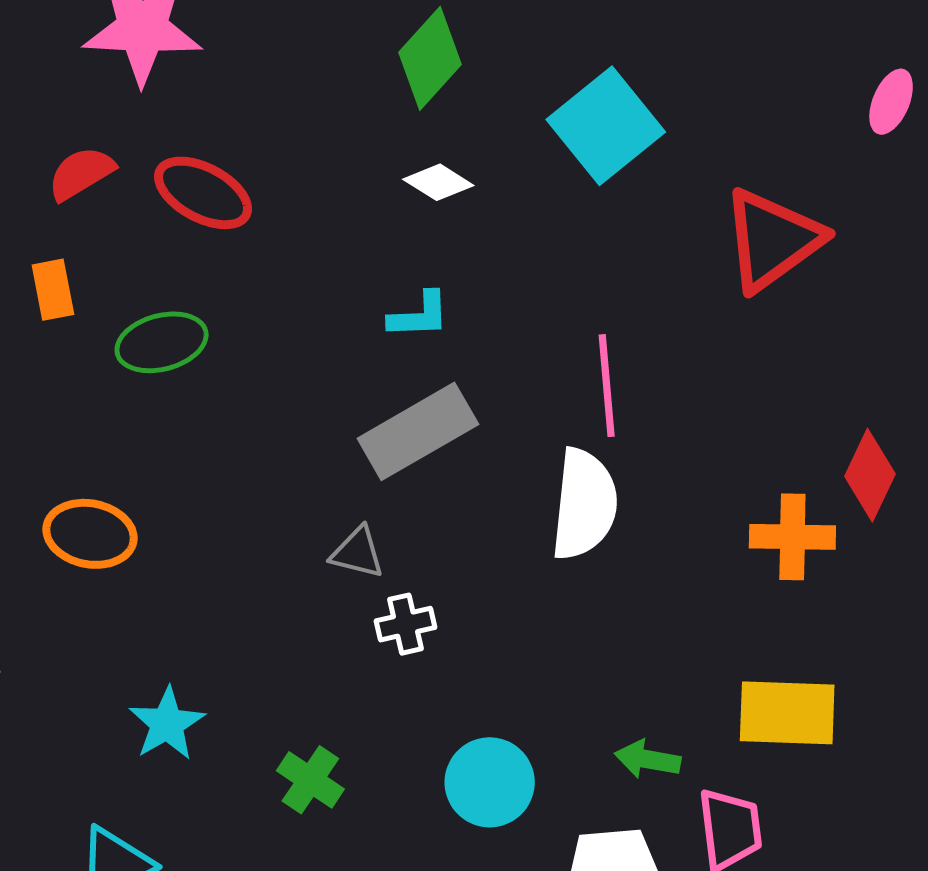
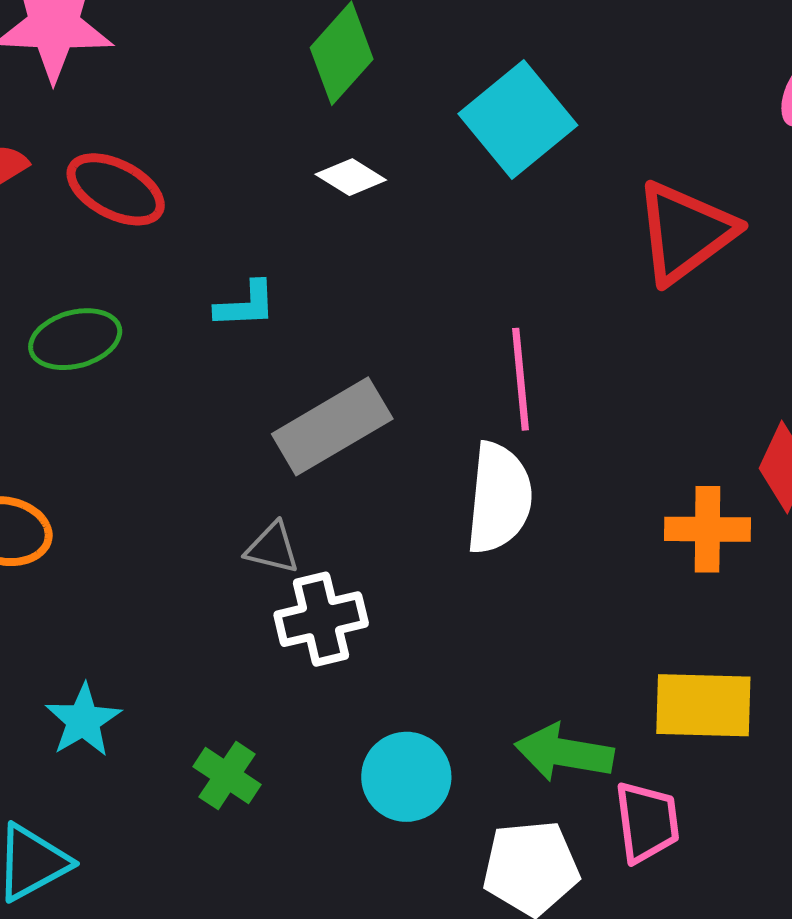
cyan L-shape: (419, 315) -> (246, 305), moved
white cross: (405, 624) -> (321, 619), size x1.5
green arrow: (648, 759) -> (564, 753), size x1.5

